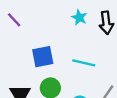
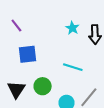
blue square: (43, 57) -> (28, 54), moved

